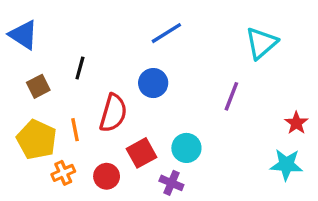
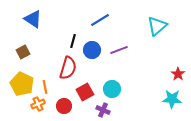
blue triangle: (23, 35) -> (33, 19), moved
black line: (80, 68) -> (73, 41), moved
purple line: (231, 96) -> (119, 50), moved, turned 48
orange line: (75, 130) -> (45, 87), moved

